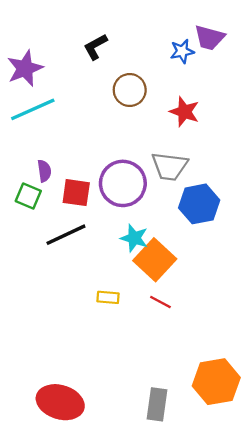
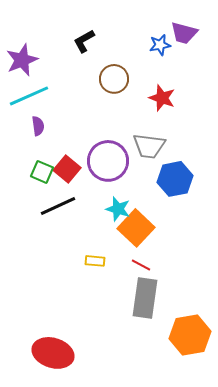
purple semicircle: (44, 171) -> (38, 126), moved
red square: (76, 193) -> (67, 169), turned 32
green square: (28, 196) -> (42, 172), moved
gray rectangle: (157, 404) -> (145, 298), moved, size x1.4

